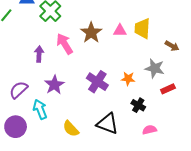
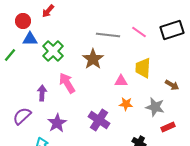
pink triangle: (120, 31) -> (121, 81), moved
brown star: (91, 33) -> (93, 59), moved
orange star: (128, 79) -> (126, 104), moved
purple semicircle: (19, 90) -> (22, 116), moved

